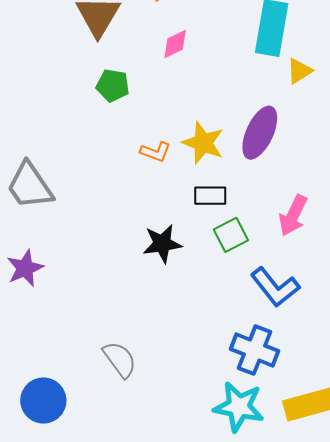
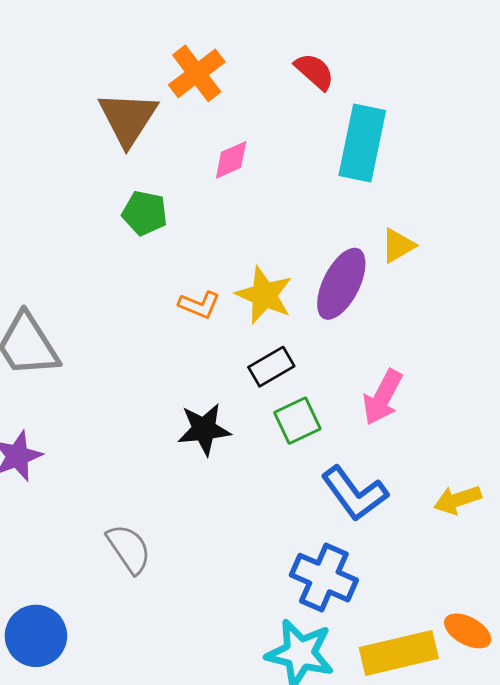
yellow triangle: (299, 71) -> (398, 246), moved
black rectangle: (210, 196) -> (271, 367), turned -32
gray semicircle: (120, 359) -> (129, 549), moved

